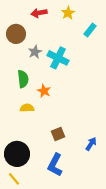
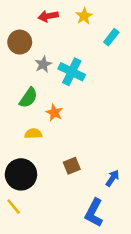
green semicircle: (23, 79) -> (28, 98), turned 42
black circle: (17, 154) -> (21, 174), moved
blue L-shape: (55, 165) -> (94, 213), moved
yellow line: (14, 179) -> (14, 207), moved

